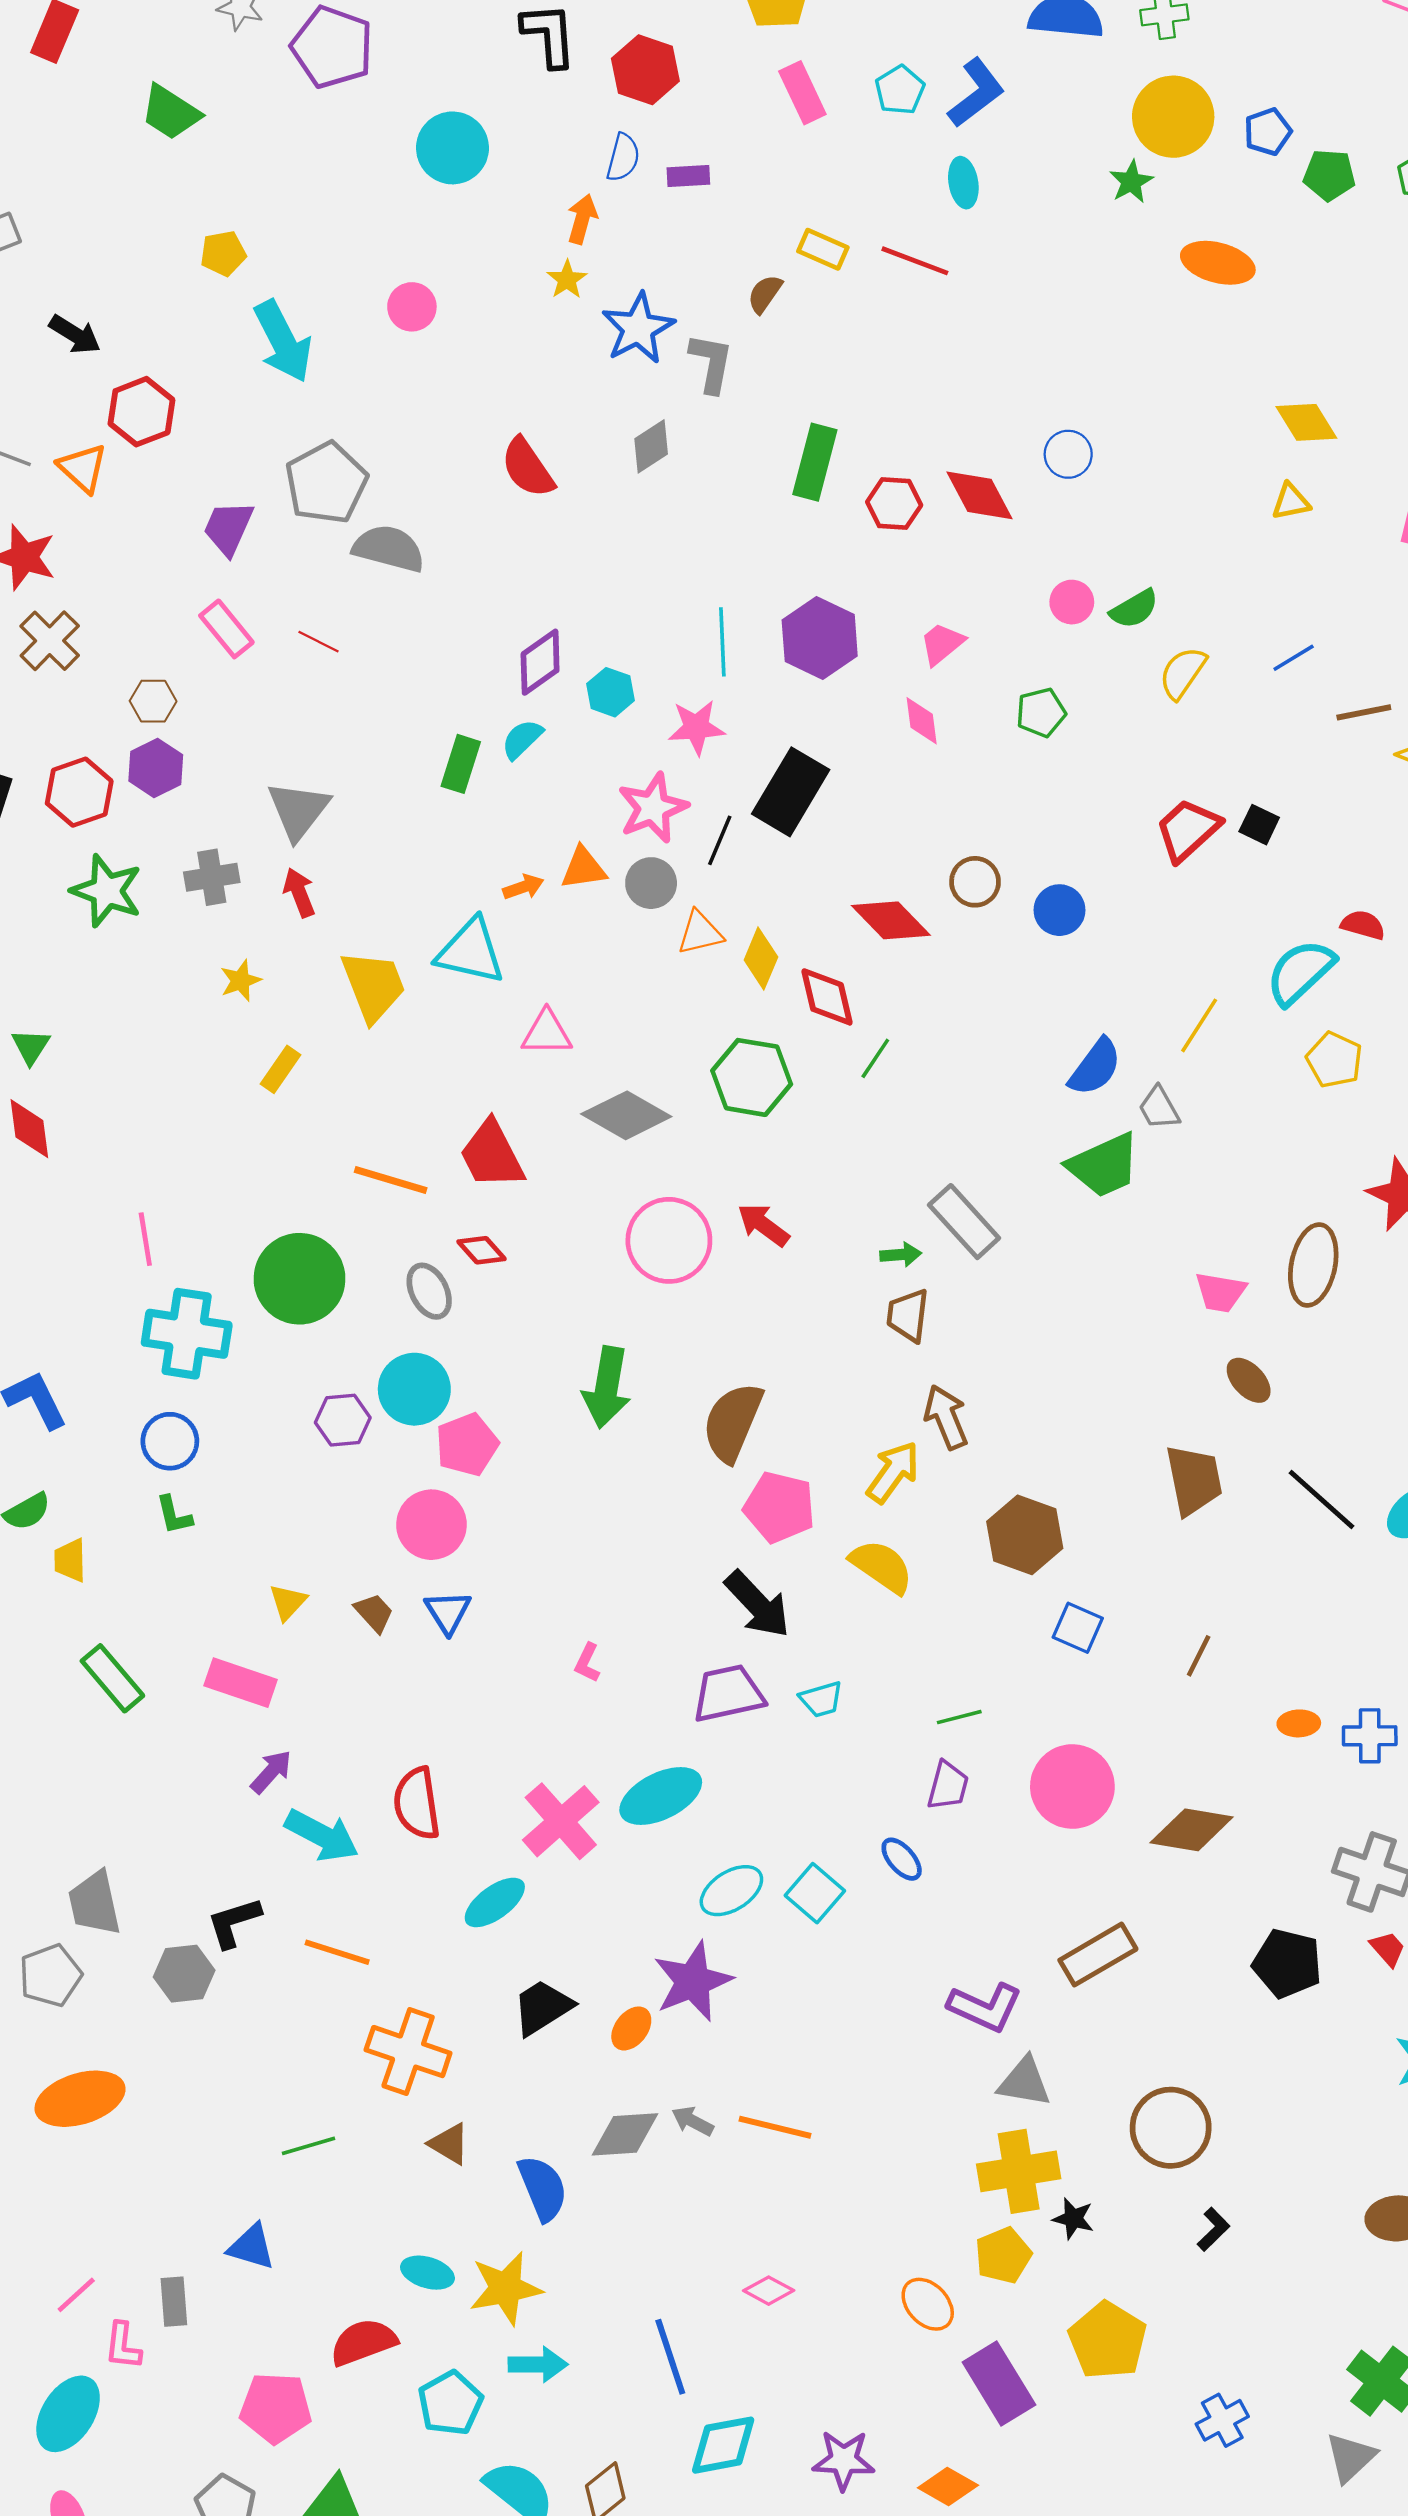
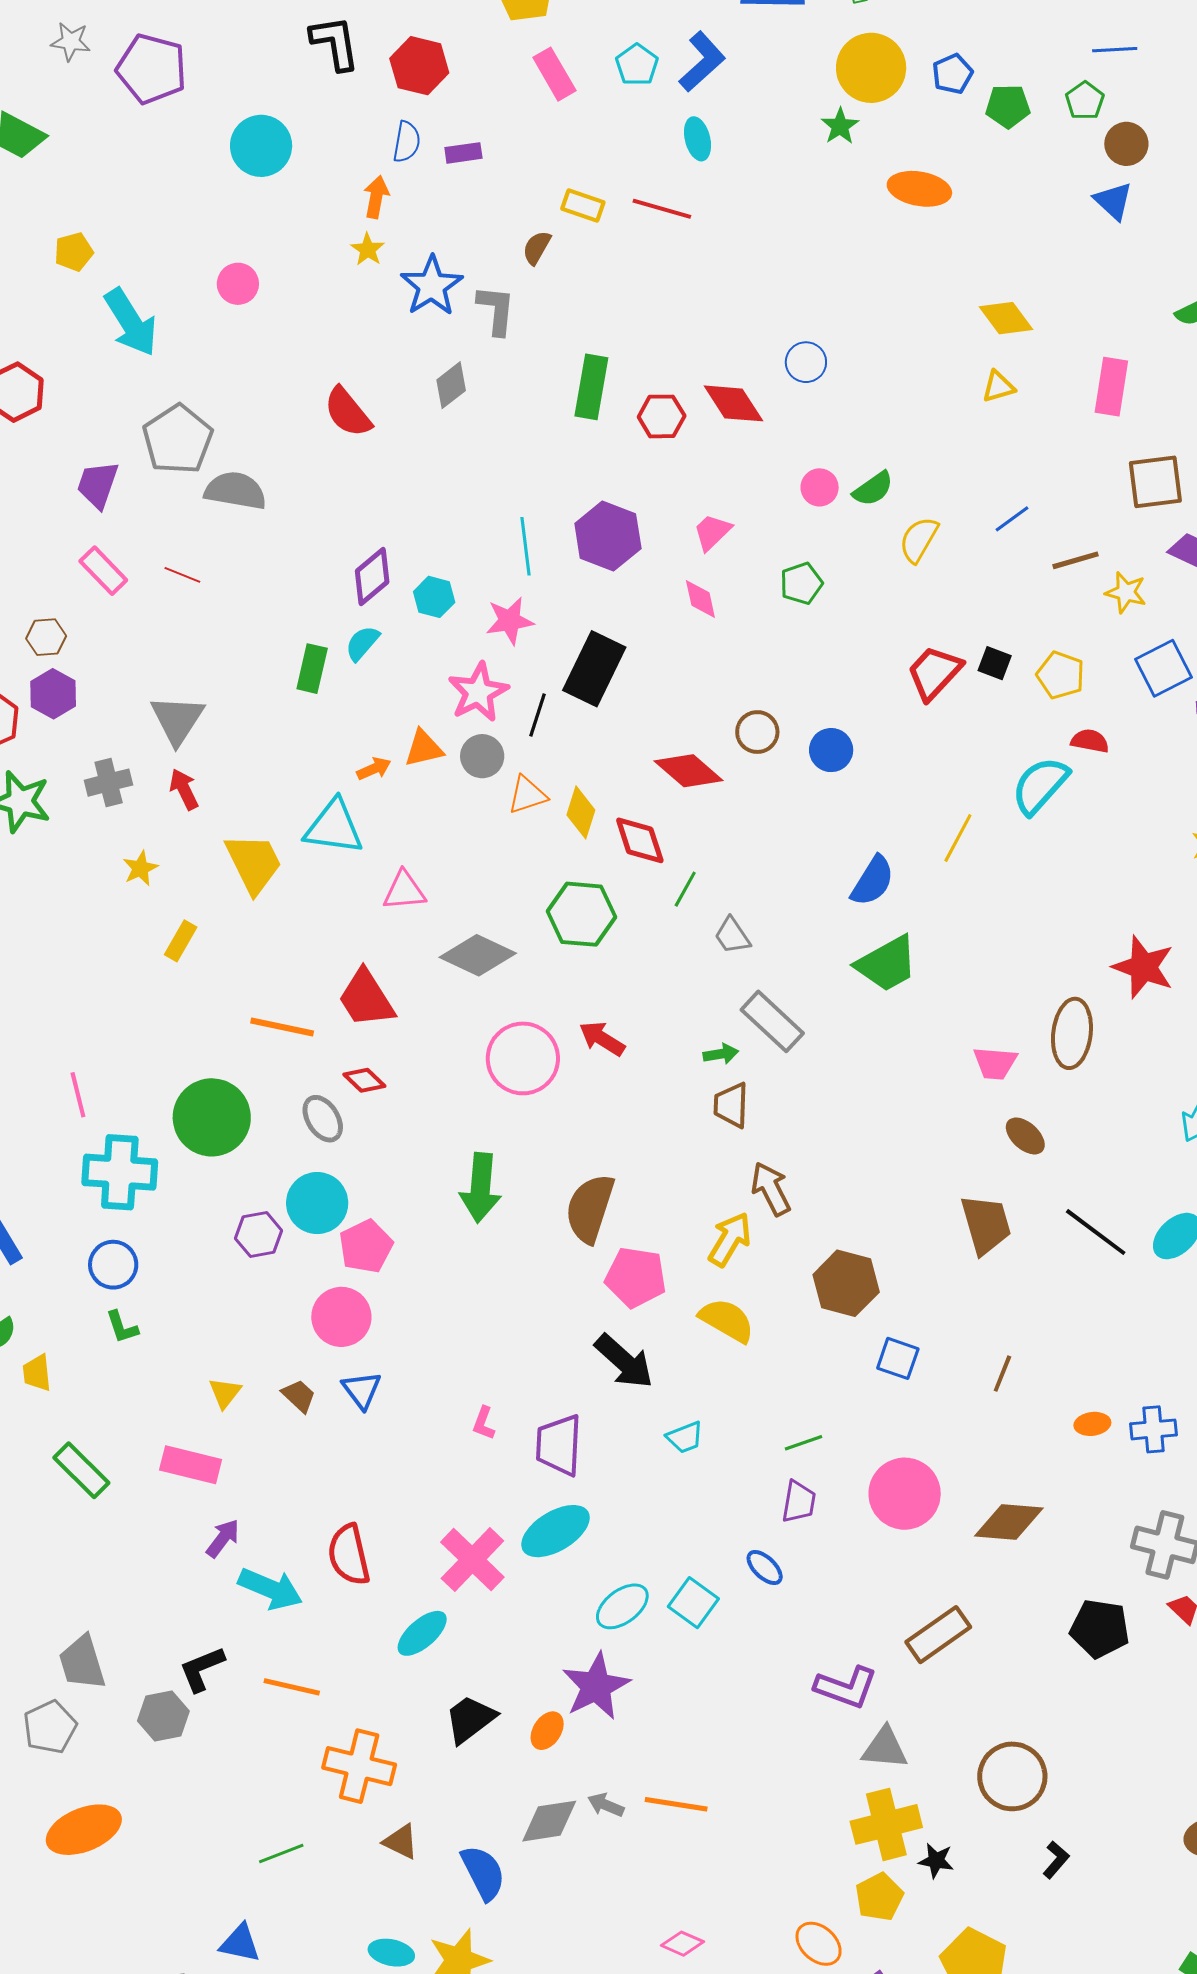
yellow pentagon: (1334, 1060) -> (1061, 675), moved
gray trapezoid: (1159, 1108) -> (732, 936), moved
purple trapezoid: (728, 1694) -> (559, 1445), moved, turned -70

